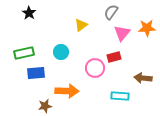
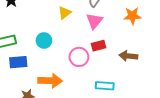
pink triangle: (122, 33) -> (94, 21), moved
brown arrow: (143, 78) -> (128, 56), moved

